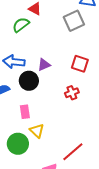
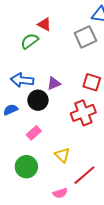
red cross: (72, 93) -> (83, 113), size x1.6
pink rectangle: (25, 112) -> (34, 133), turned 56
yellow triangle: (37, 131) -> (62, 155), moved

